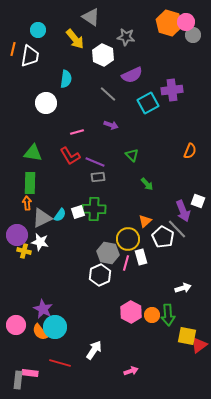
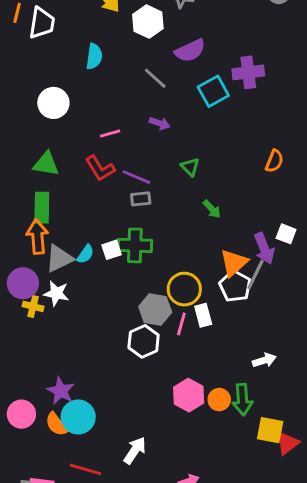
white circle: (46, 103) -> (53, 103), moved
orange arrow: (27, 203) -> (37, 237), size x1.6
orange triangle: (145, 221) -> (234, 263), moved, size x1.5
gray line: (177, 229) -> (256, 275), turned 70

